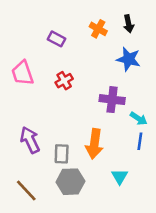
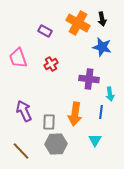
orange cross: (98, 29) -> (78, 23), size x1.6
cyan arrow: (139, 118) -> (110, 94), turned 48
blue line: (140, 141) -> (101, 112), moved

